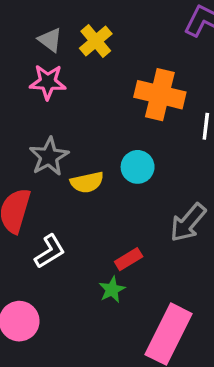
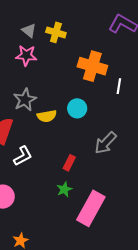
yellow cross: (96, 41) -> (56, 32), turned -36
red rectangle: (129, 259) -> (69, 163), turned -35
green star: (112, 290) -> (64, 189), moved

